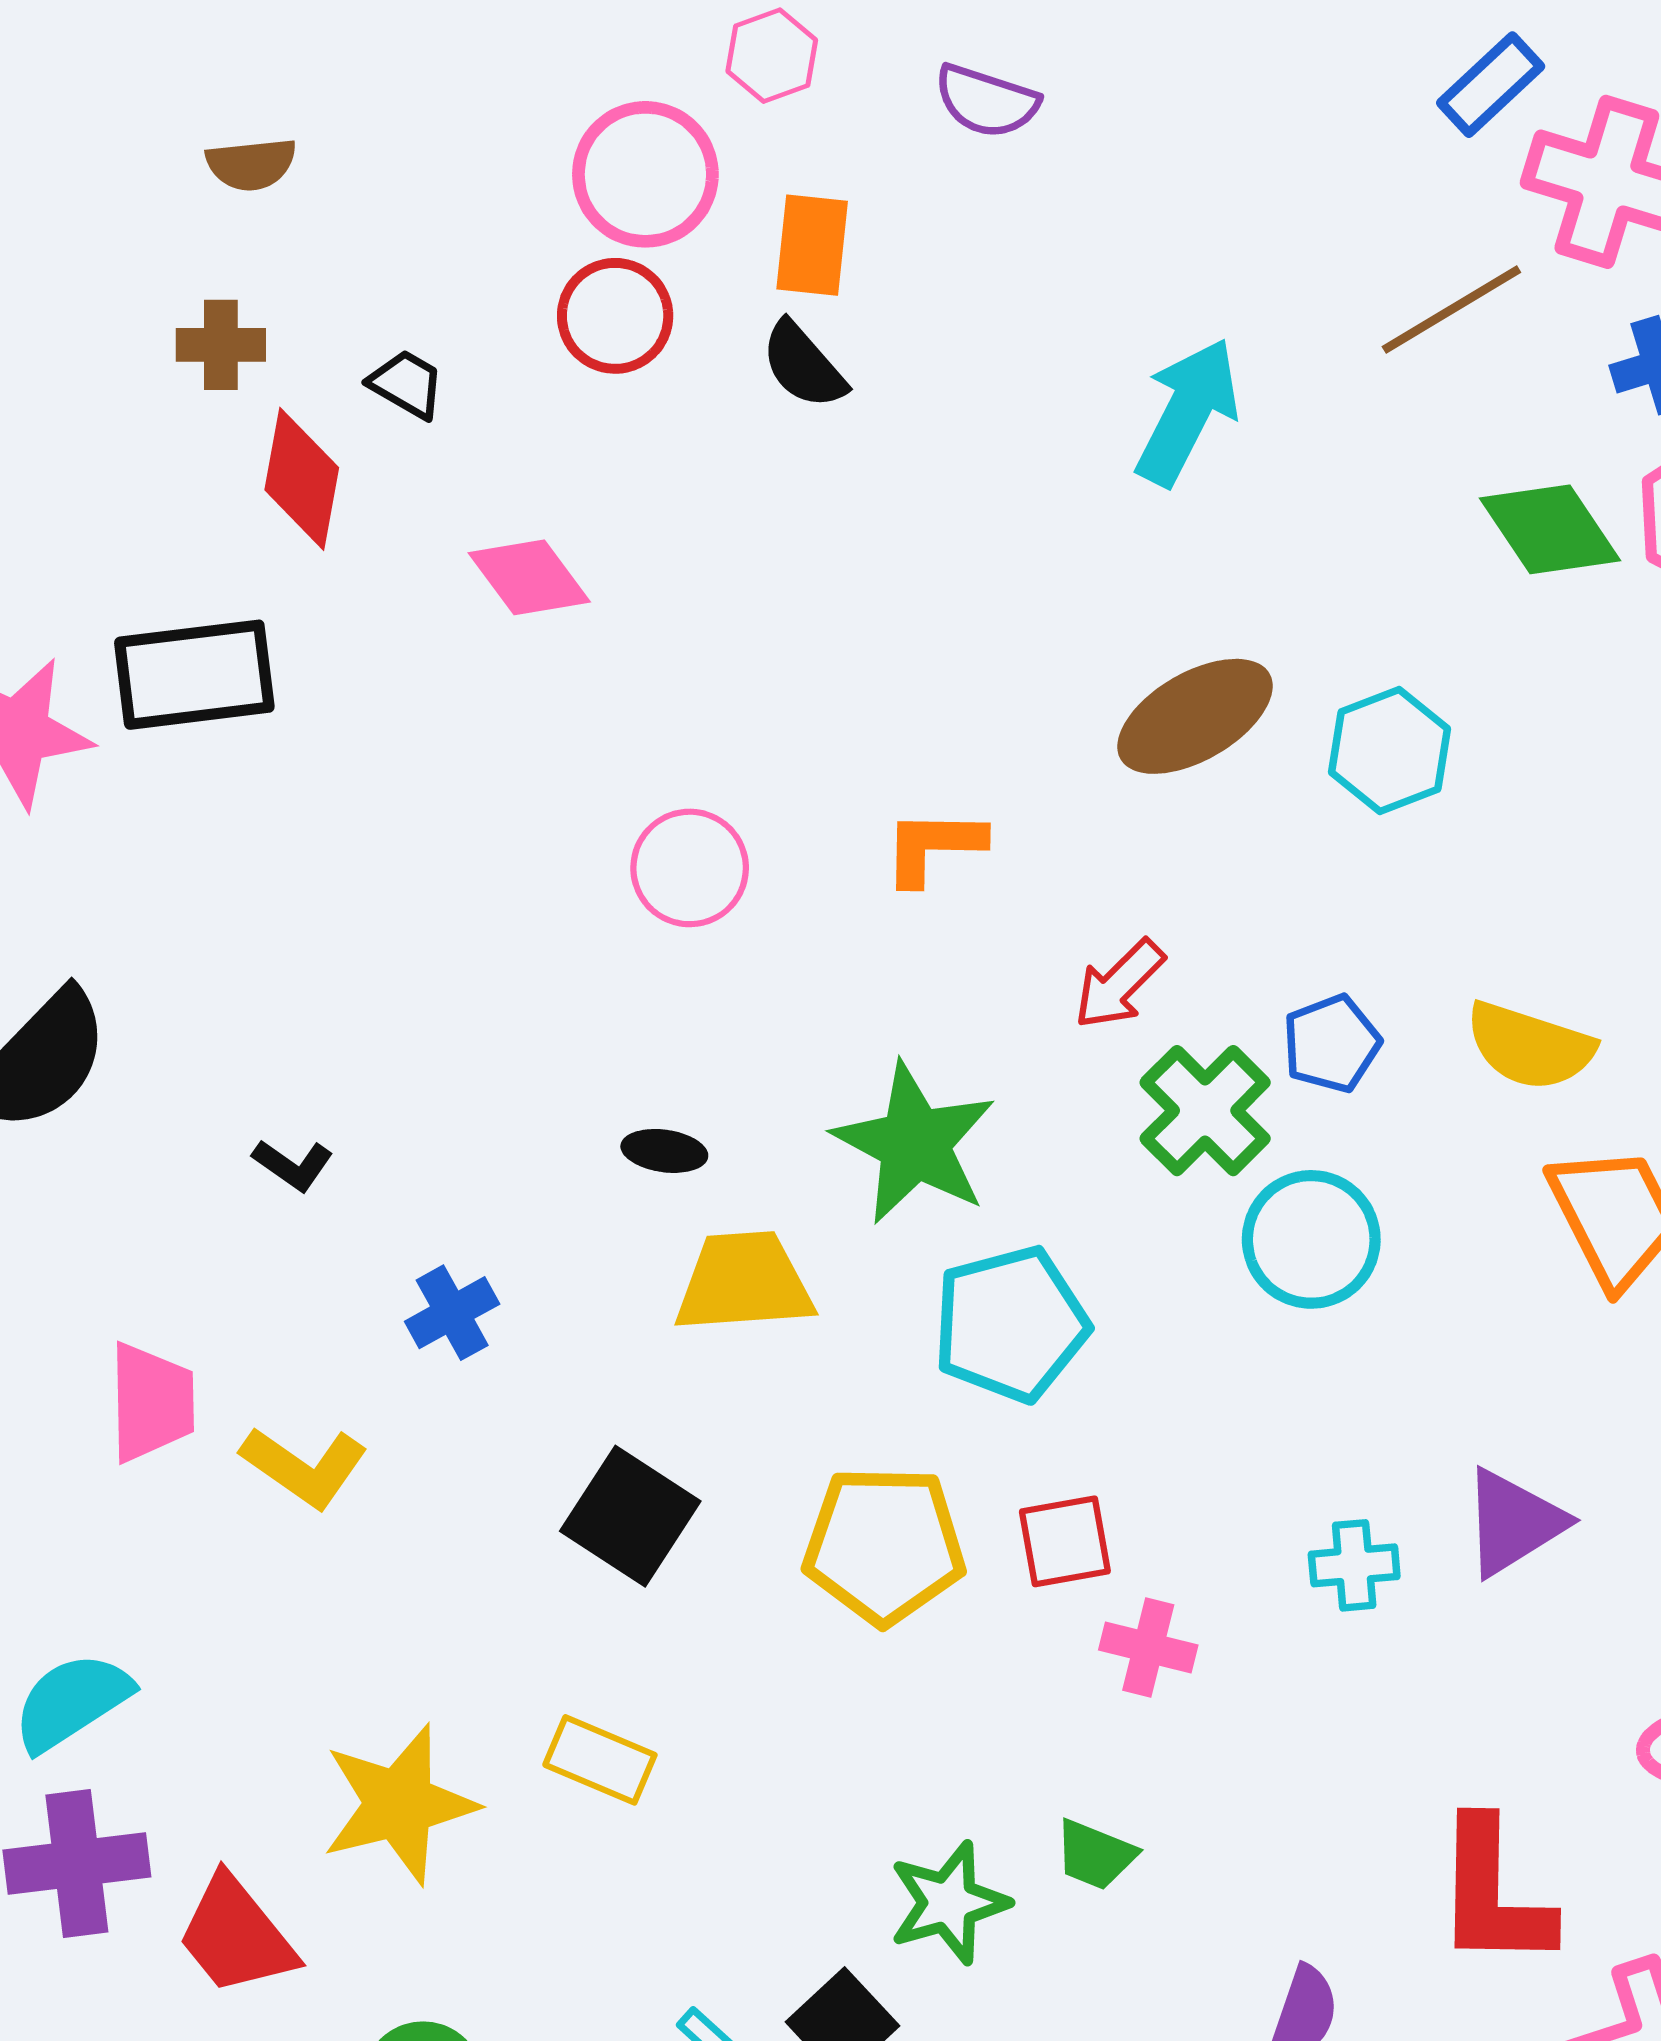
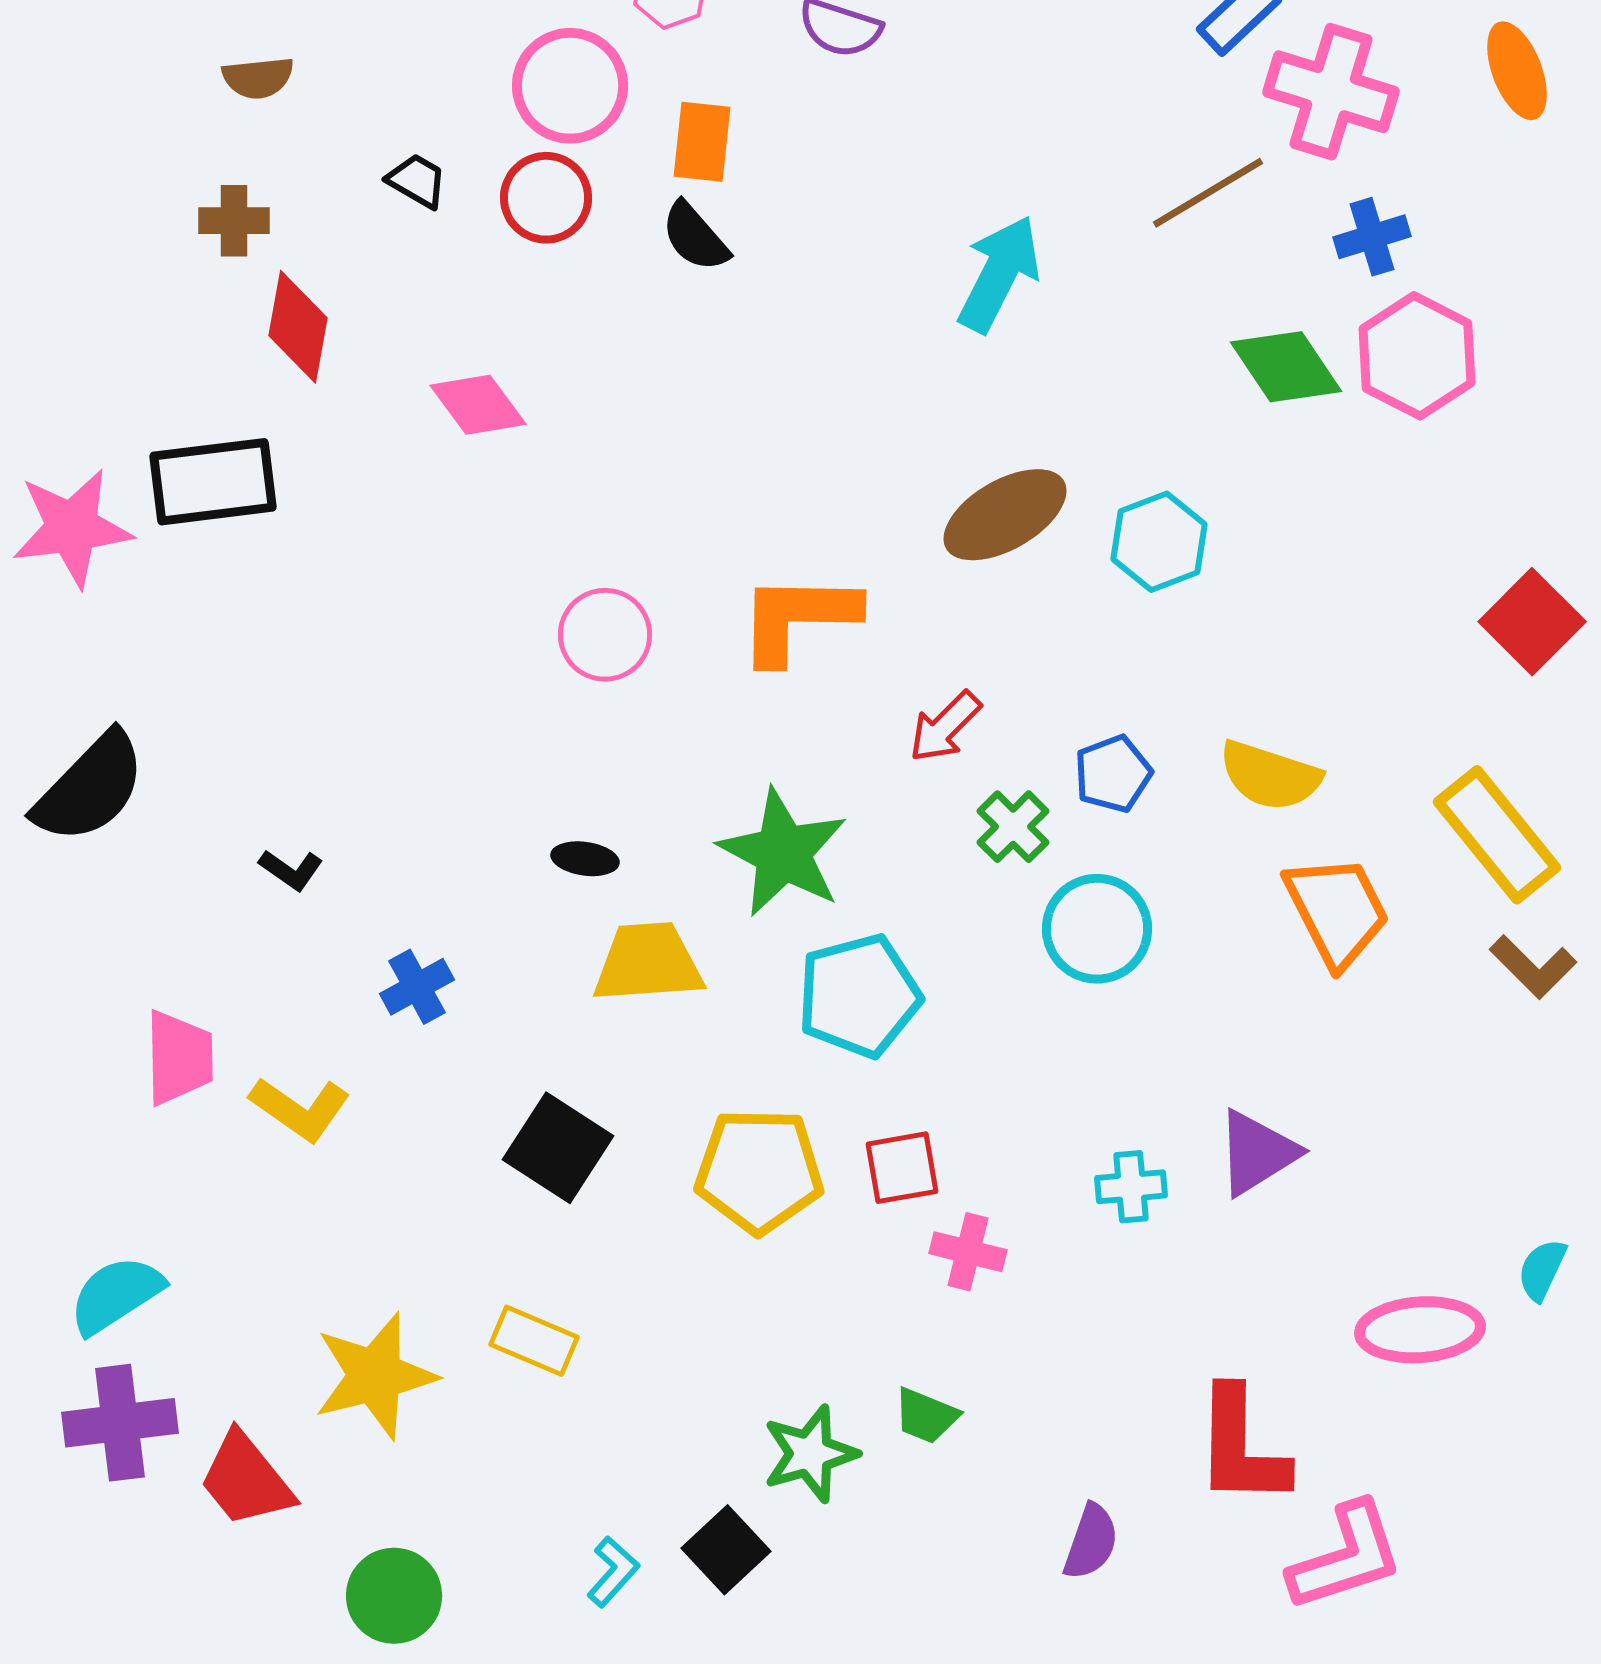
black trapezoid: (407, 384) -> (417, 181), moved
orange L-shape: (933, 846) -> (798, 618), size x1.5
green cross: (1205, 1111) -> (1013, 827), size x0.7

